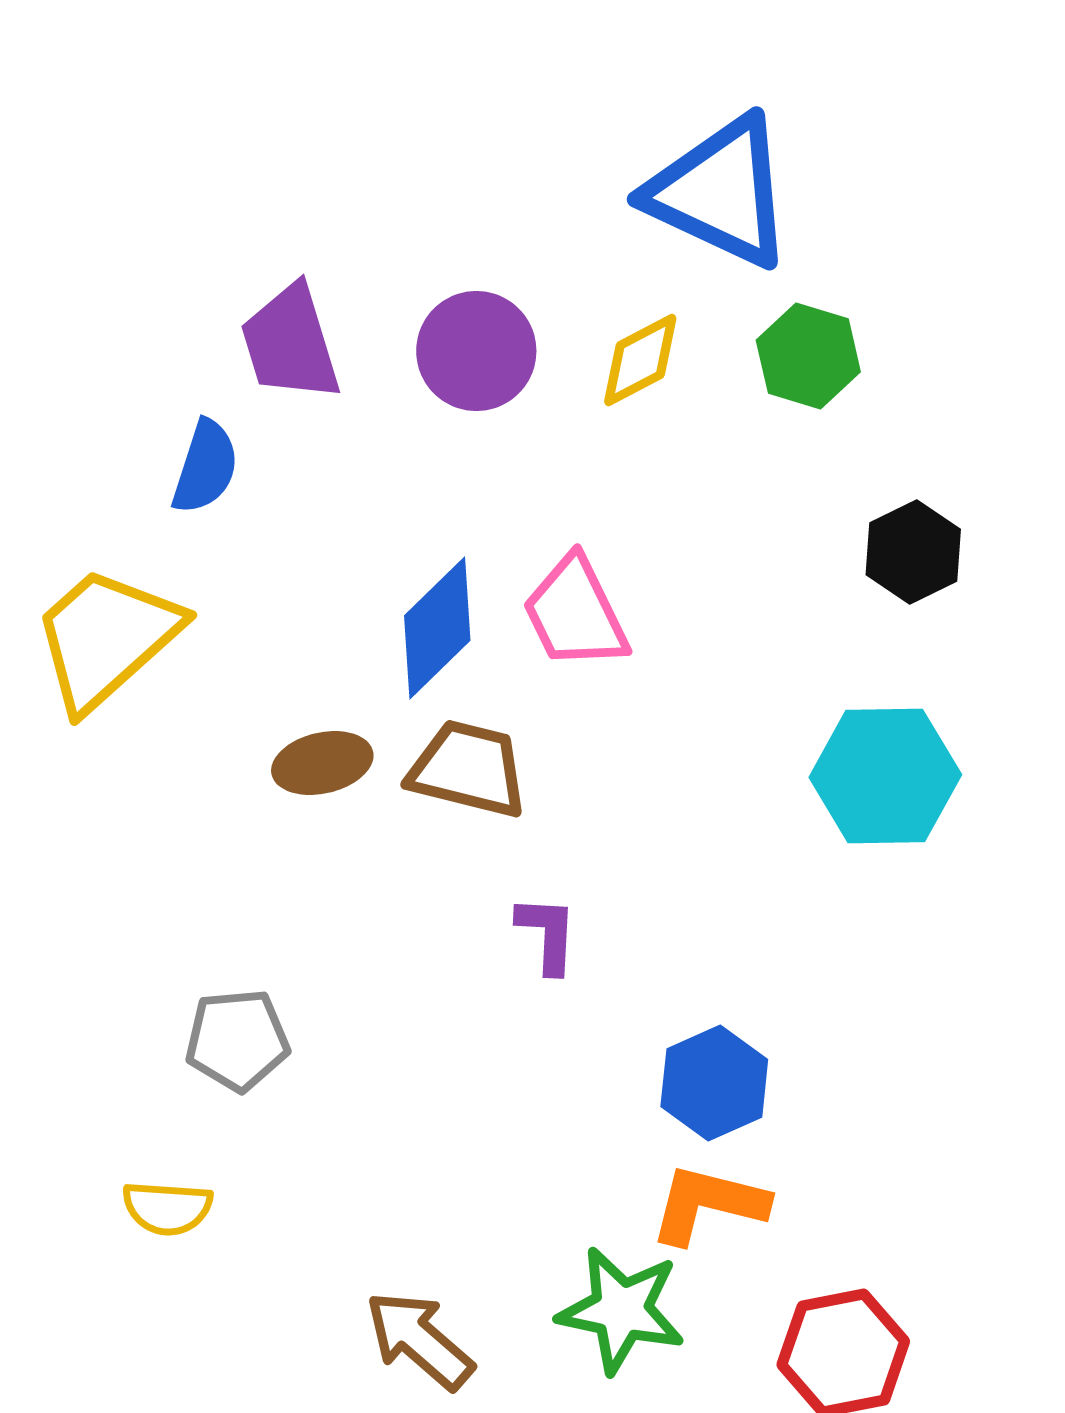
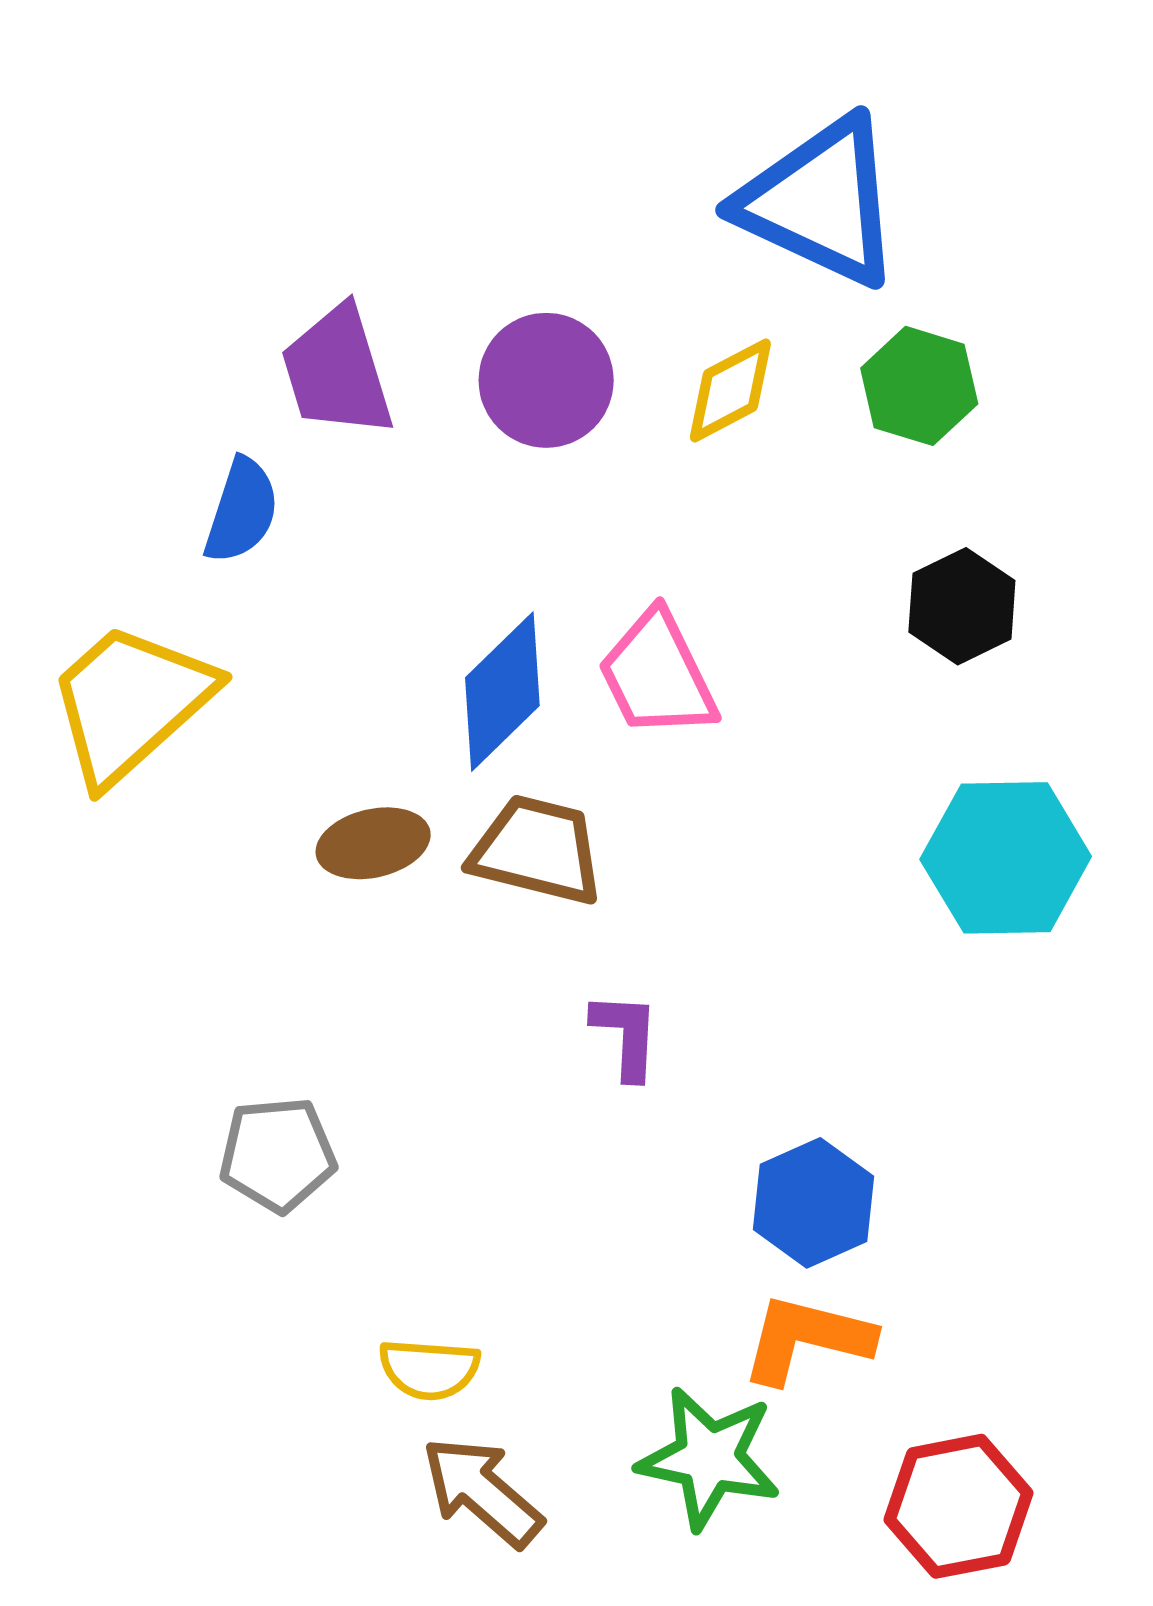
black hexagon: (913, 552) -> (962, 606), moved
yellow semicircle: (167, 1208) -> (429, 1369), moved

